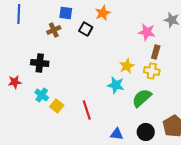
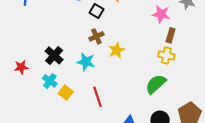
brown cross: (54, 30) -> (96, 36), moved
black cross: (40, 63) -> (54, 55), moved, turned 36
yellow star: (127, 66) -> (117, 50), moved
cyan star: (116, 85) -> (86, 62), moved

